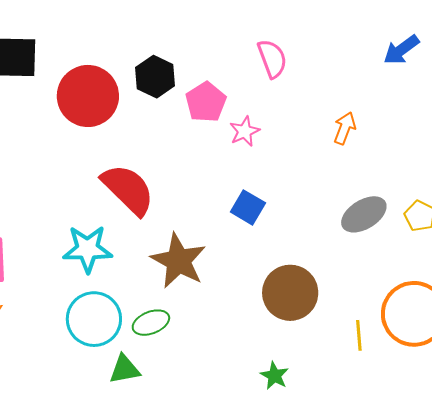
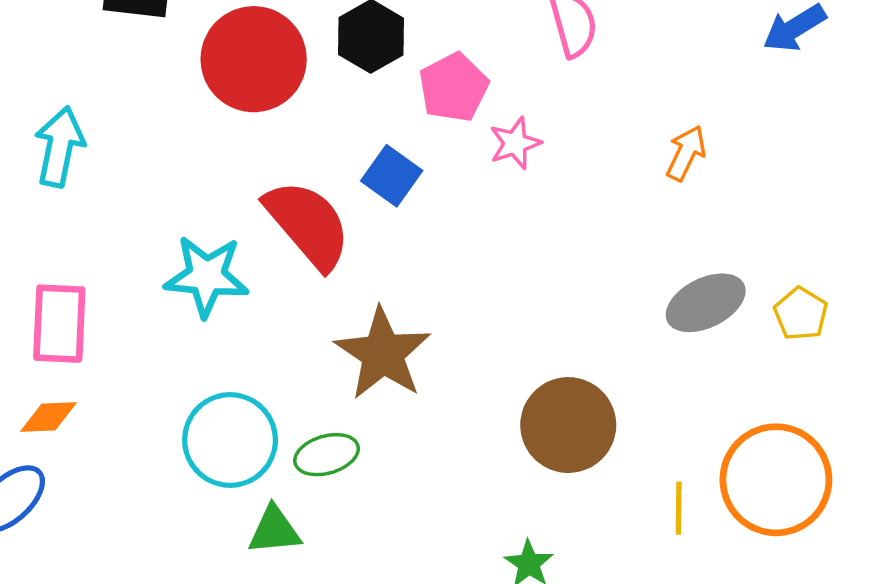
blue square: (248, 207) -> (392, 176), moved
cyan star: (88, 249) -> (207, 276), moved

